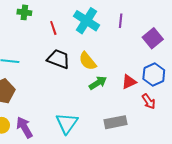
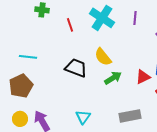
black trapezoid: (59, 59) -> (76, 68), moved
cyan triangle: (67, 123) -> (83, 117), size x0.7

